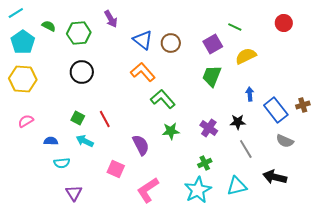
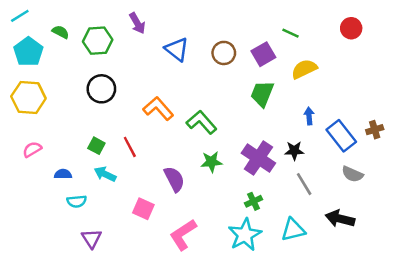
brown circle: (171, 43) -> (224, 53), moved
orange L-shape: (143, 72) -> (158, 109), moved
purple cross: (209, 128) -> (258, 158), size x1.5

